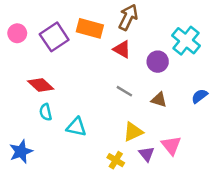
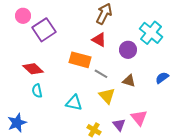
orange rectangle: (90, 28) -> (80, 60), moved
pink circle: (17, 33) -> (23, 16), moved
cyan triangle: (76, 127) -> (74, 103), moved
yellow triangle: (133, 132) -> (107, 96), moved, turned -48

